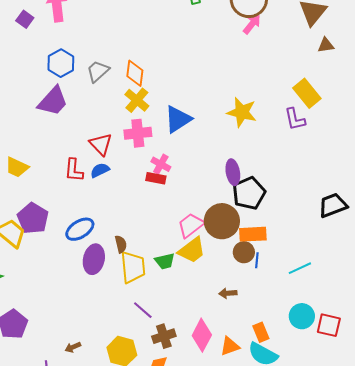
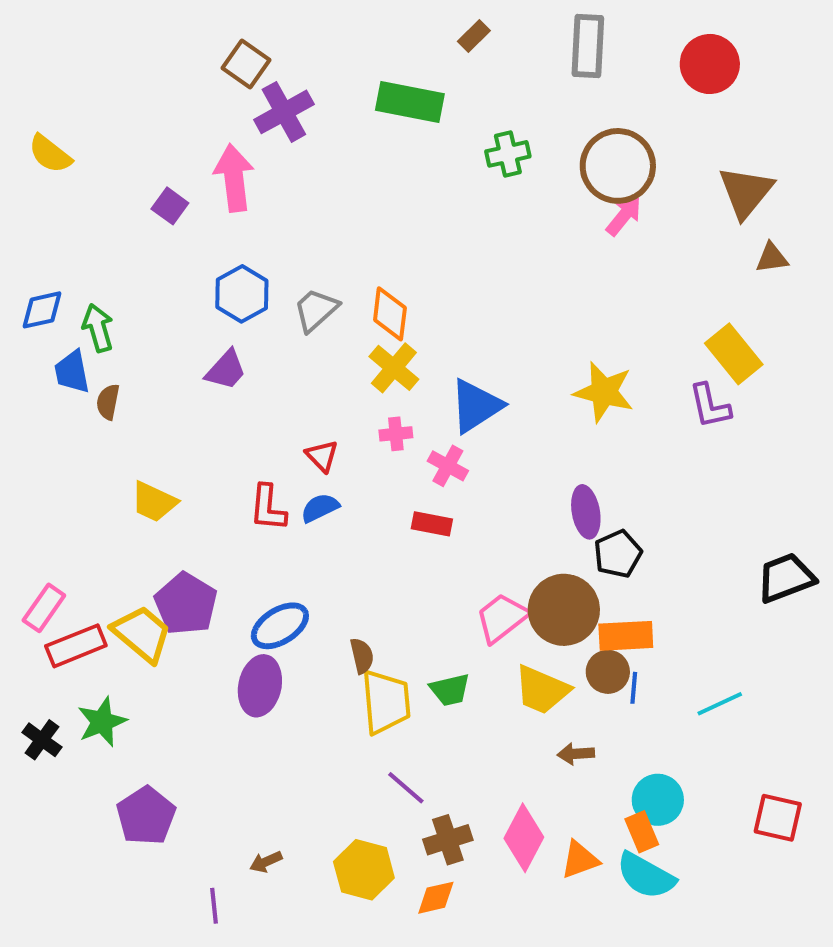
purple trapezoid: (53, 101) -> (226, 370), size x0.7
pink cross: (138, 133) -> (396, 434), size x0.6
red triangle: (101, 144) -> (322, 456), size x0.7
pink cross: (161, 164) -> (448, 466), moved
black pentagon: (249, 193) -> (618, 554), size x0.7
yellow trapezoid: (192, 250) -> (542, 690), moved, turned 60
purple ellipse: (94, 259) -> (260, 686), moved
cyan circle: (302, 316) -> (658, 800), moved

